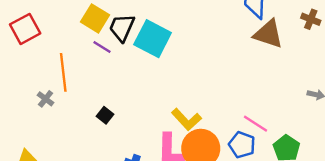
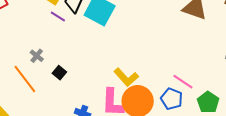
orange line: (63, 72) -> (25, 79), moved, turned -32
gray cross: (46, 99) -> (37, 56), moved

